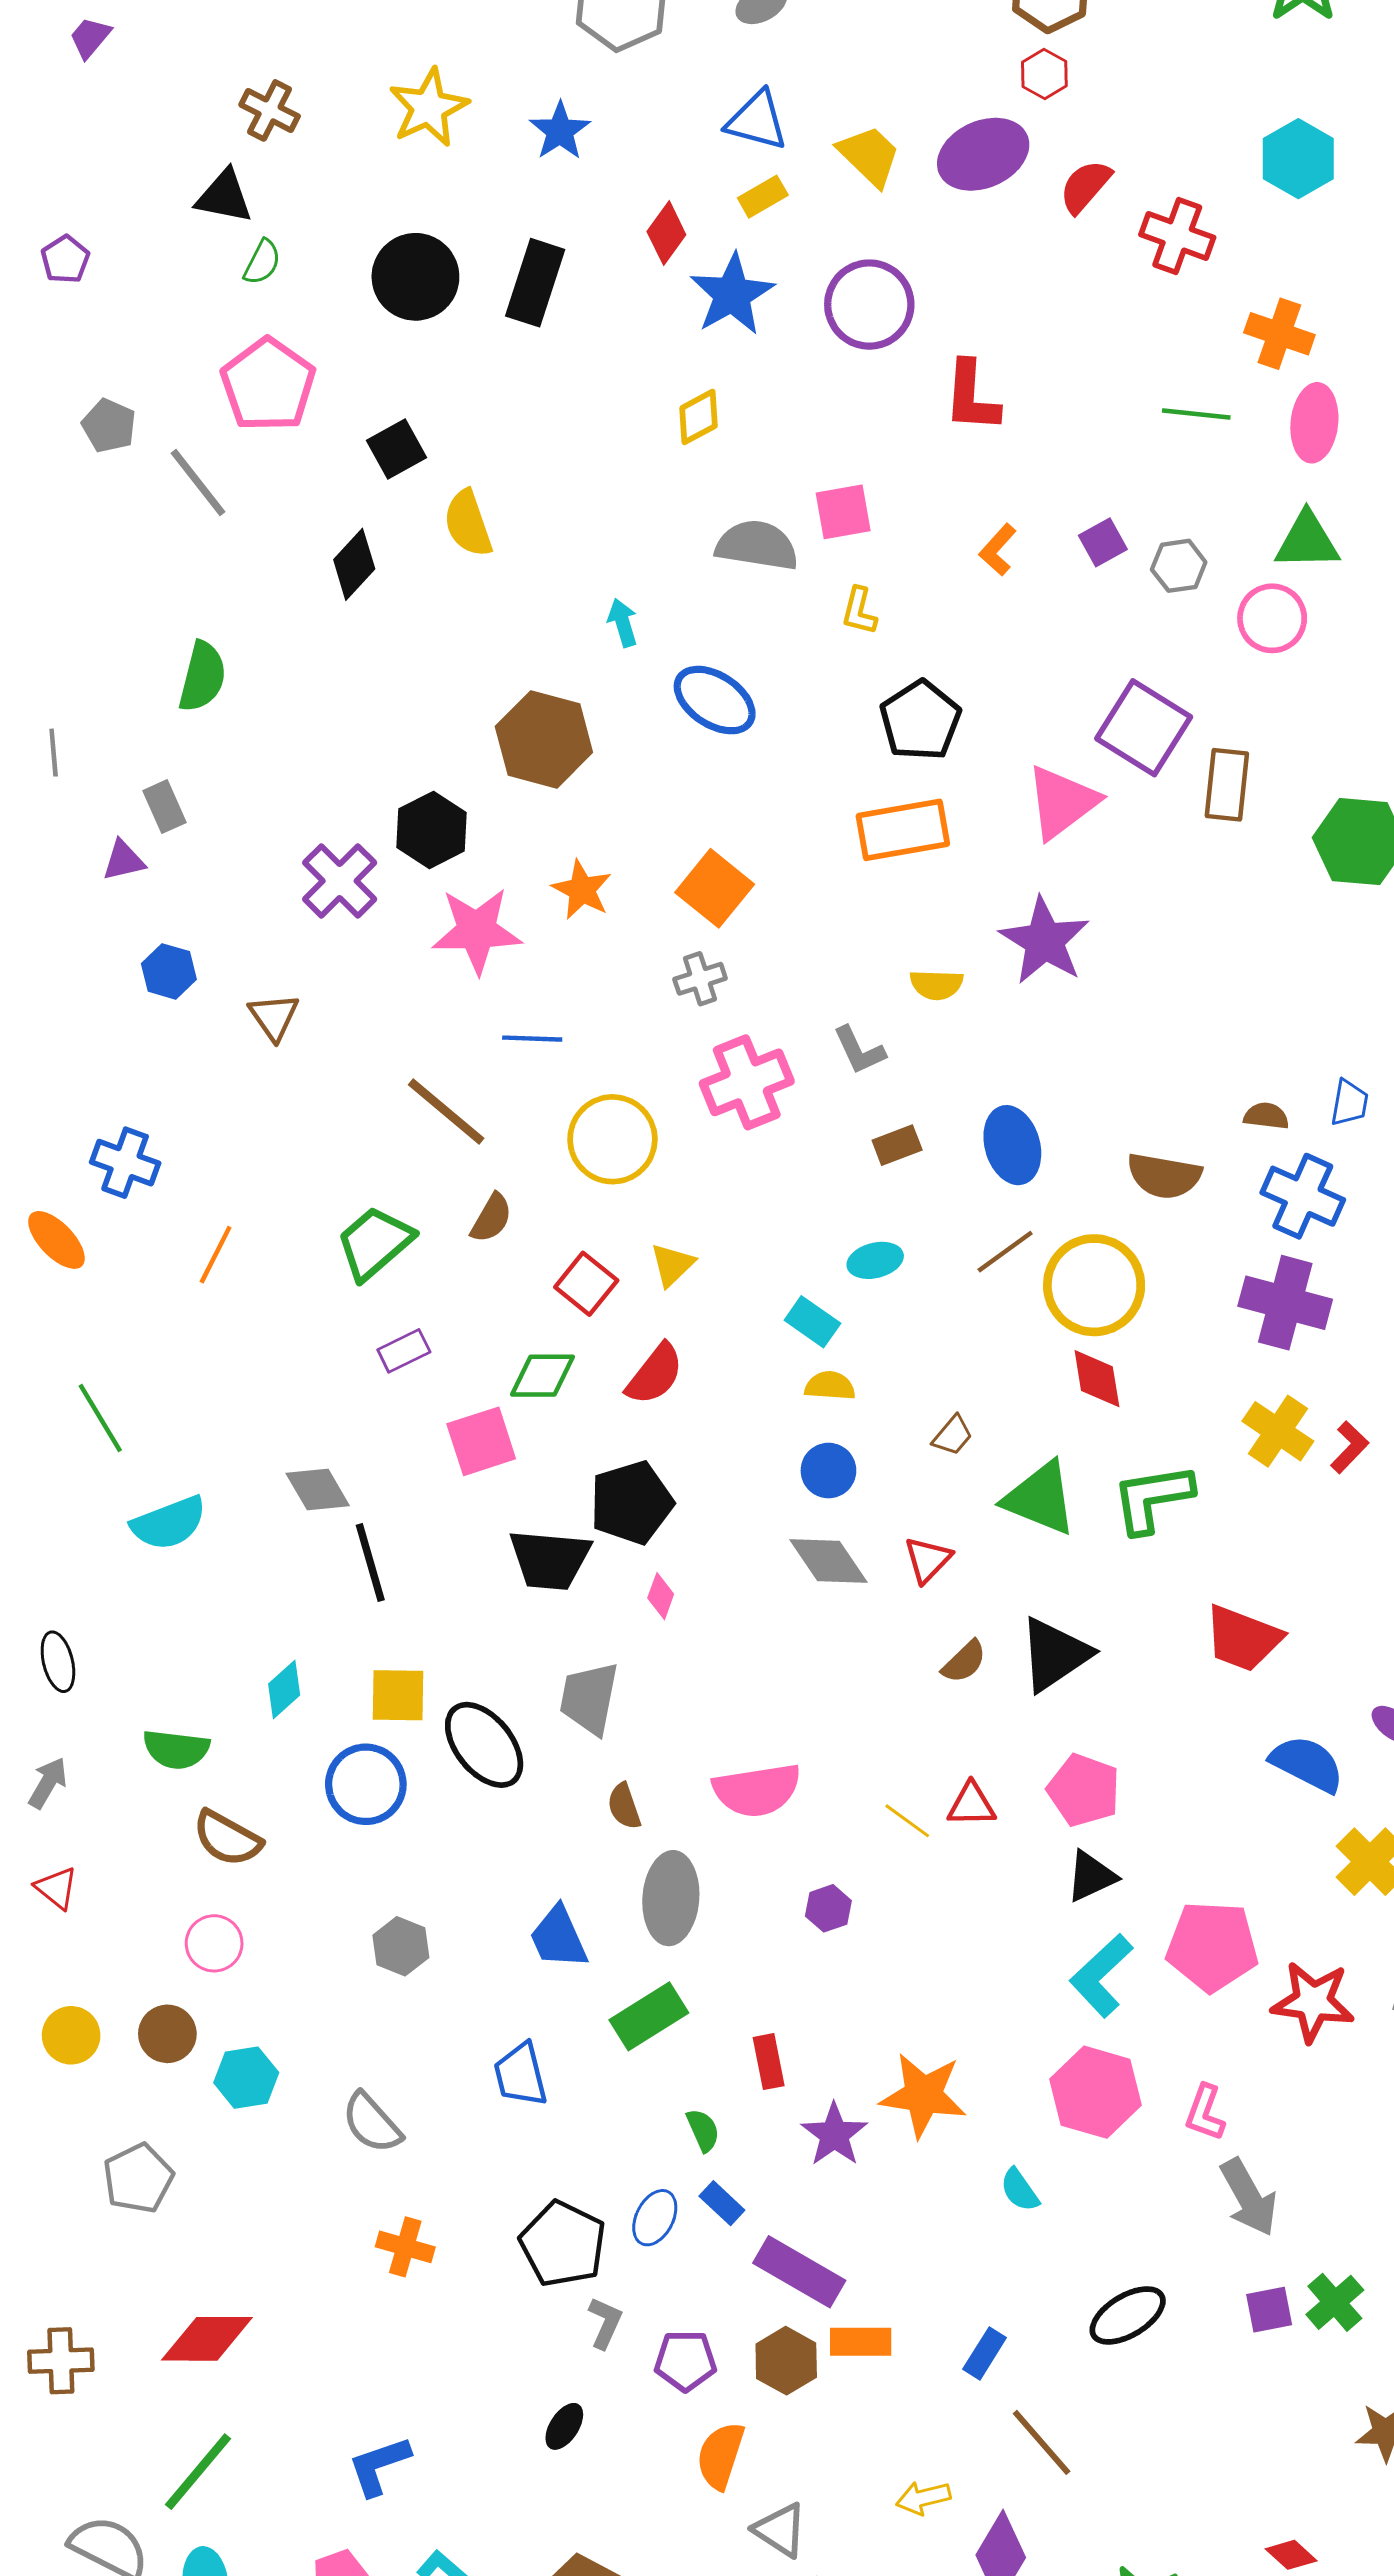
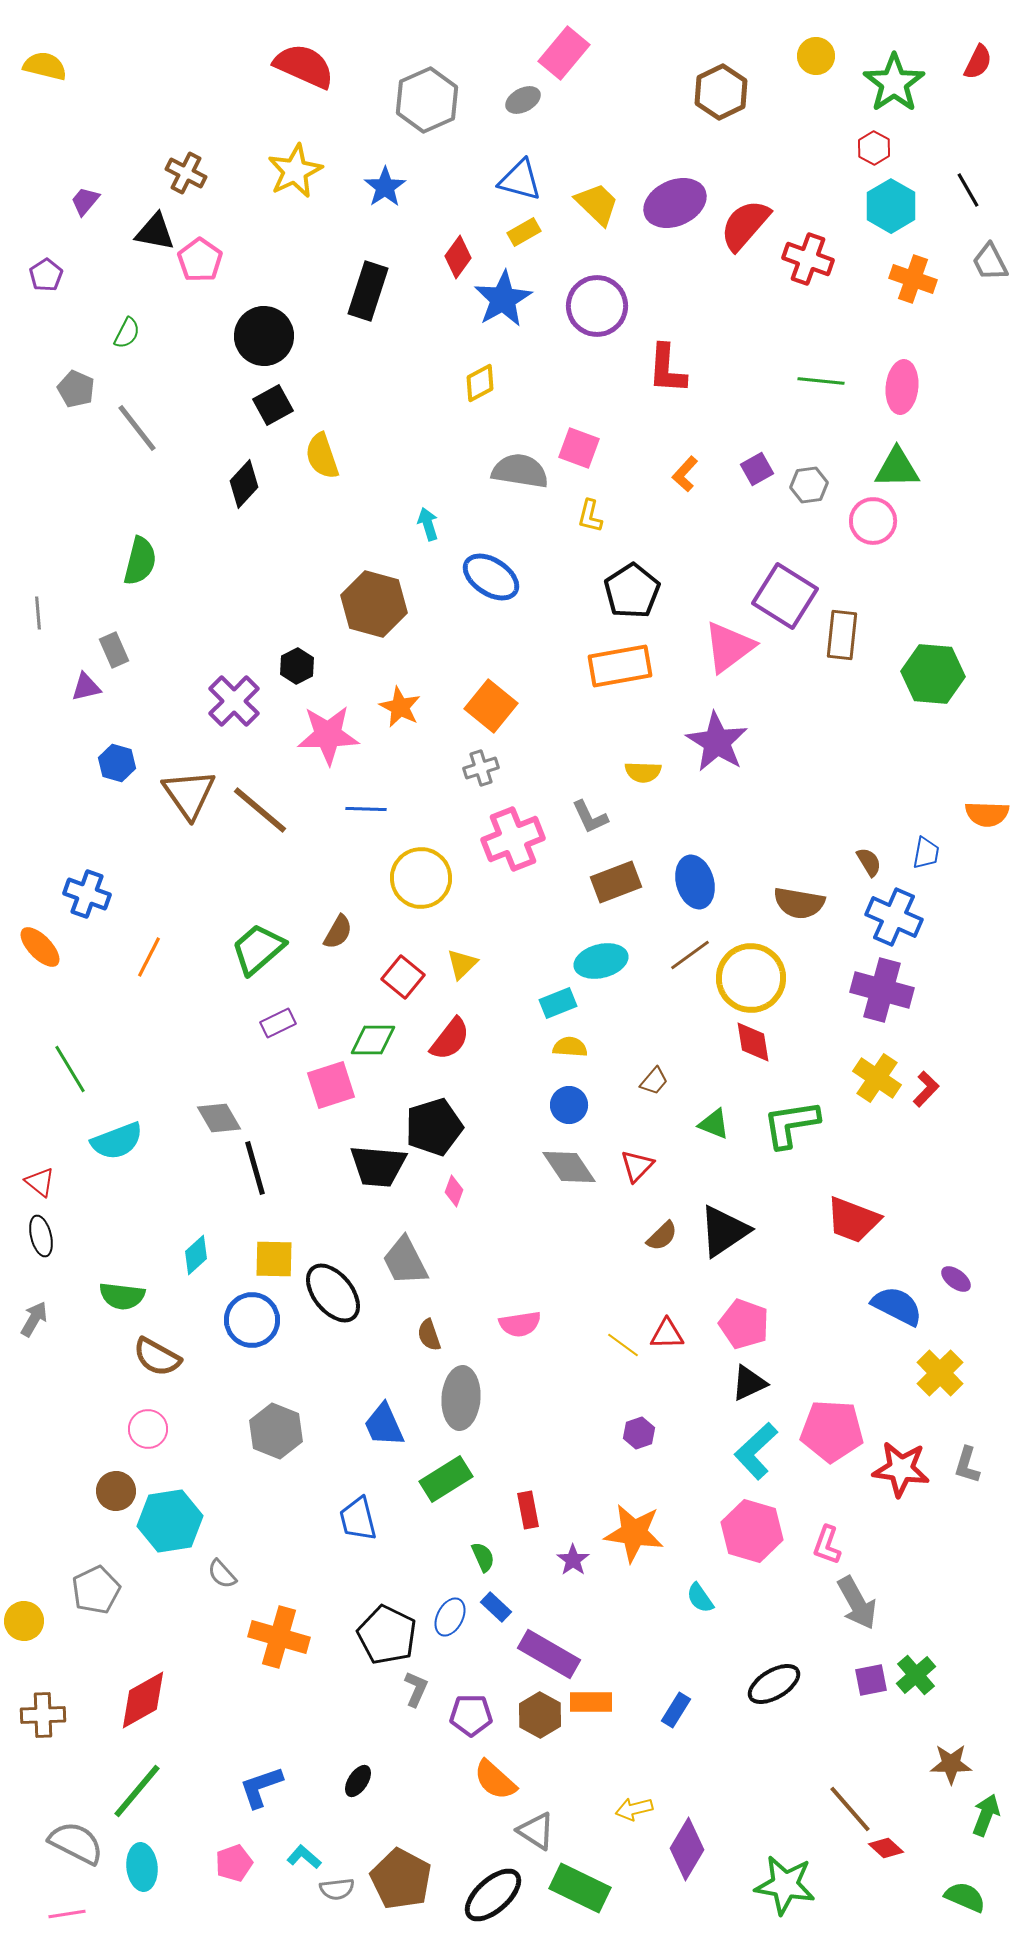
purple trapezoid: (90, 38) -> (85, 201), moved
red hexagon: (1044, 74) -> (874, 148), moved
red semicircle: (1085, 186) -> (745, 225), size x1.4
green semicircle: (262, 262) -> (127, 333), moved
black circle: (415, 277) -> (264, 336), moved
orange cross: (1279, 334) -> (913, 279), moved
pink pentagon: (268, 385) -> (200, 260), moved, size x0.7
pink square: (843, 512) -> (579, 448), turned 30
black hexagon: (432, 830) -> (297, 666), size x0.7
brown triangle: (274, 1017) -> (189, 794), size x1.5
brown line: (446, 1112) -> (260, 810), moved
brown semicircle: (1266, 1116) -> (869, 862), turned 52
brown rectangle: (897, 1145) -> (616, 882), size x1.5
cyan ellipse: (875, 1260) -> (601, 961), size x1.4
cyan rectangle: (812, 1322) -> (558, 1003), turned -57
green triangle: (1040, 1498) -> (714, 1124), size x0.6
gray trapezoid: (589, 1698) -> (405, 1261), turned -38
pink semicircle: (757, 1790) -> (520, 1324), size x0.7
red triangle: (56, 1888) -> (40, 1182), moved
purple hexagon: (828, 1908) -> (639, 1433), moved
gray hexagon: (401, 1946) -> (276, 1431), size x1.4
yellow circle: (71, 2035) -> (24, 1621), moved
cyan hexagon: (246, 2078) -> (170, 1521), size x1.5
gray semicircle: (372, 2123) -> (222, 1574), moved, size x0.7
purple star: (834, 2135) -> (573, 1560), size x0.7
orange cross: (405, 2247) -> (279, 1637), size x1.5
red diamond: (207, 2339) -> (143, 1700), turned -30
black ellipse: (564, 2426) -> (358, 1781), moved
brown line: (1042, 2442) -> (850, 1809), moved
orange semicircle: (720, 2456) -> (495, 1780), turned -66

